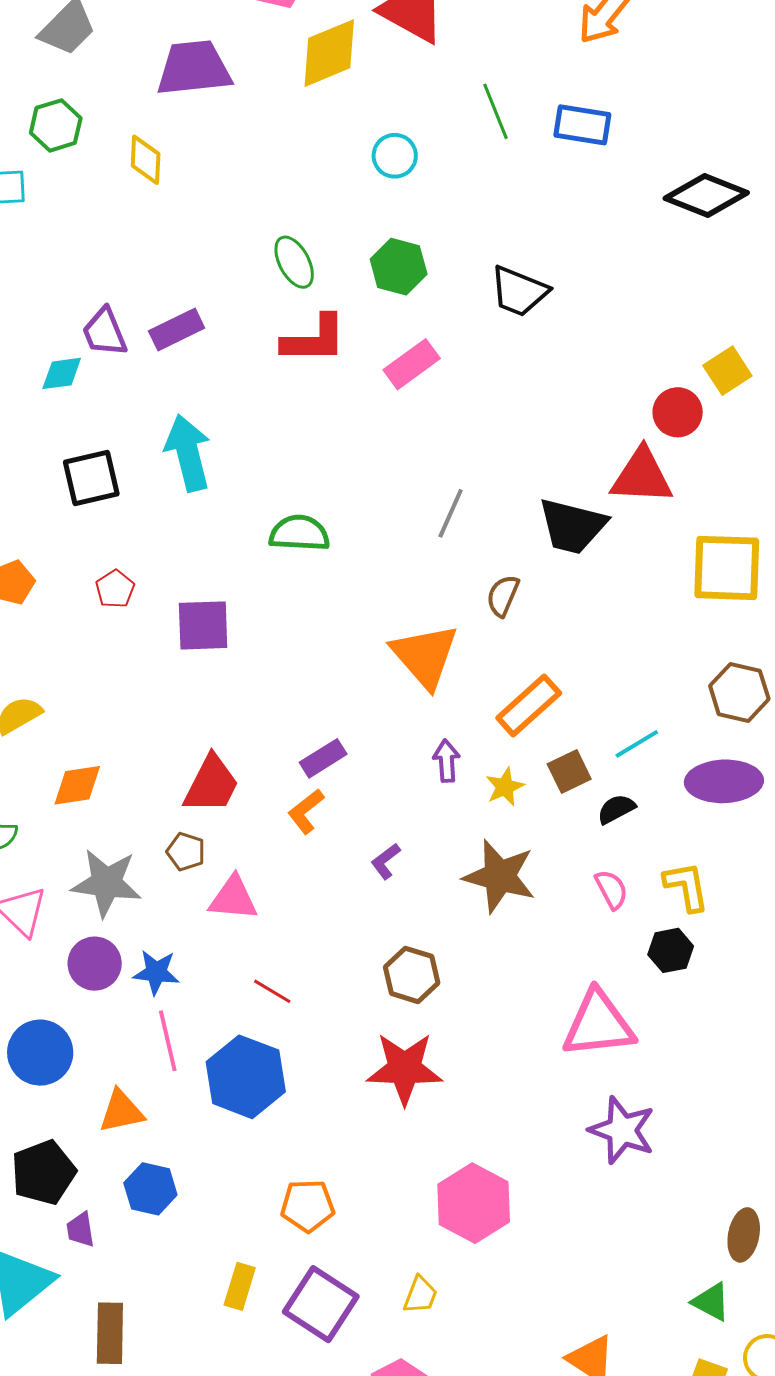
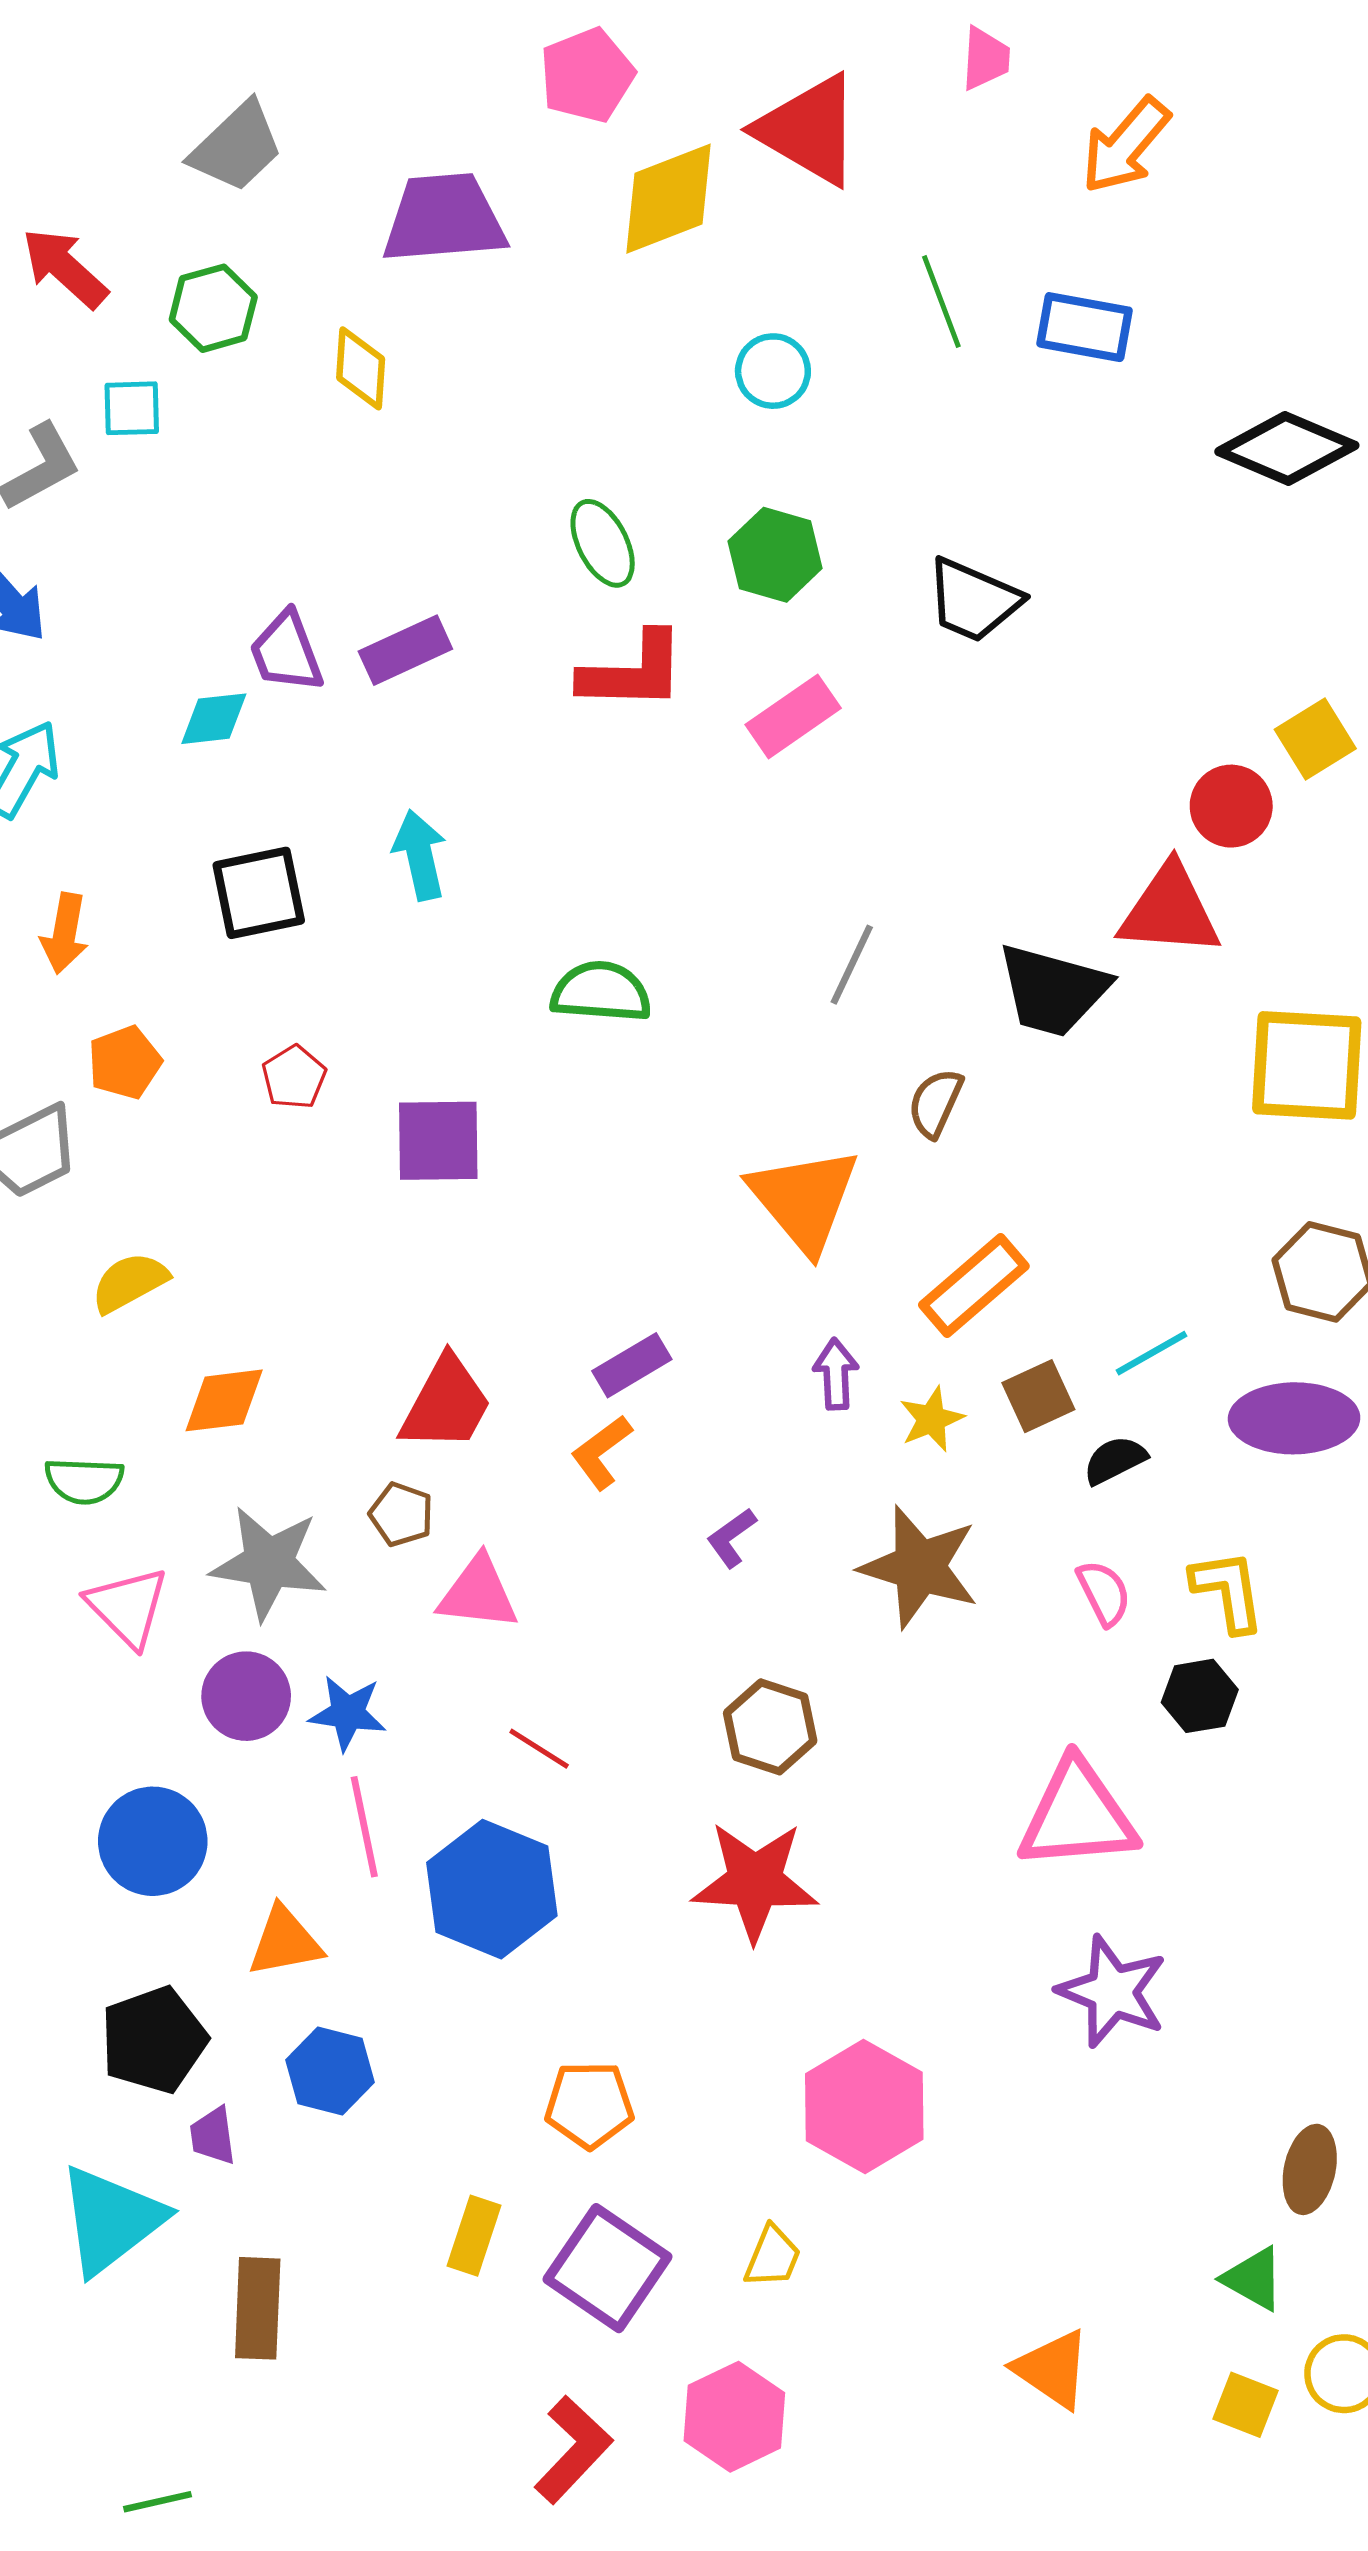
cyan arrow: (188, 453) -> (420, 855), size x0.7

